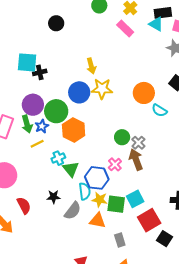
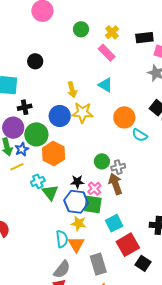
black circle: (56, 23) -> (35, 61), moved
cyan triangle: (156, 24) -> (105, 85), moved
black cross: (40, 72) -> (25, 107), moved
gray cross: (138, 143) -> (118, 167), turned 32
cyan semicircle: (85, 191) -> (62, 239), moved
black star: (54, 197) -> (77, 182), moved
green square: (116, 204) -> (93, 205), moved
gray semicircle: (73, 211) -> (62, 269), moved
orange triangle: (97, 221) -> (76, 244), turned 48
gray rectangle: (120, 240) -> (98, 264), size x1.5

